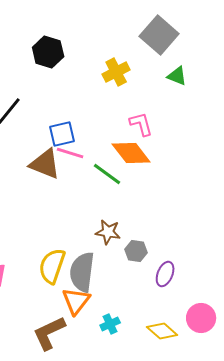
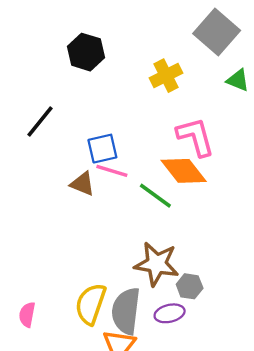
pink L-shape: (141, 124) -> (195, 137), size x1.4
brown triangle: (45, 164) -> (82, 184), size x0.7
brown star: (108, 232) -> (157, 264), size x1.5
purple ellipse: (165, 274) -> (170, 313), moved, turned 55

